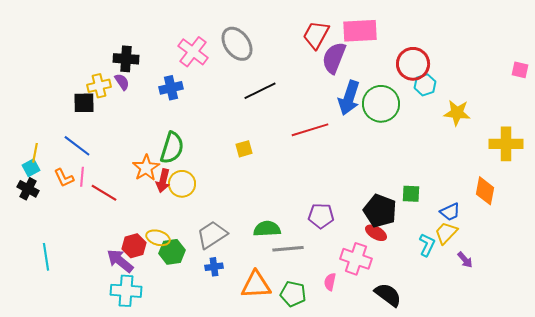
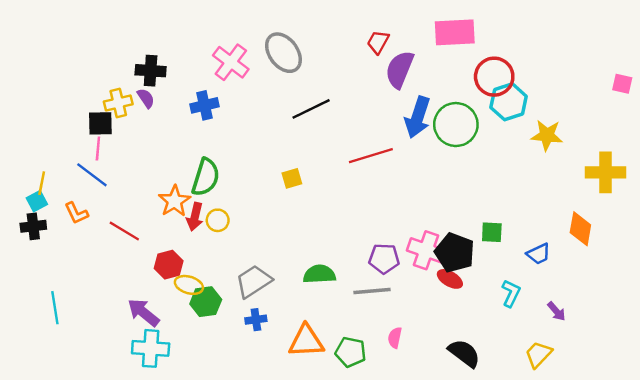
pink rectangle: (360, 31) -> (455, 32), moved
red trapezoid: (316, 35) -> (378, 42), size x0.7
cyan hexagon: (425, 85) -> (509, 102), size x1.4
pink line: (82, 177) -> (98, 148), moved
yellow circle: (182, 184) -> (218, 220), size x0.7
black cross: (28, 189) -> (33, 226), turned -35
yellow trapezoid: (446, 233) -> (538, 354), moved
red hexagon: (134, 246) -> (169, 265), moved
gray line: (288, 249) -> (372, 291), moved
pink cross: (356, 259) -> (426, 250), moved

